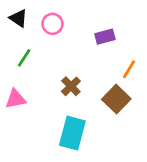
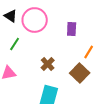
pink circle: (52, 24) -> (35, 20), size x1.6
purple rectangle: (105, 37) -> (72, 29), turned -72

